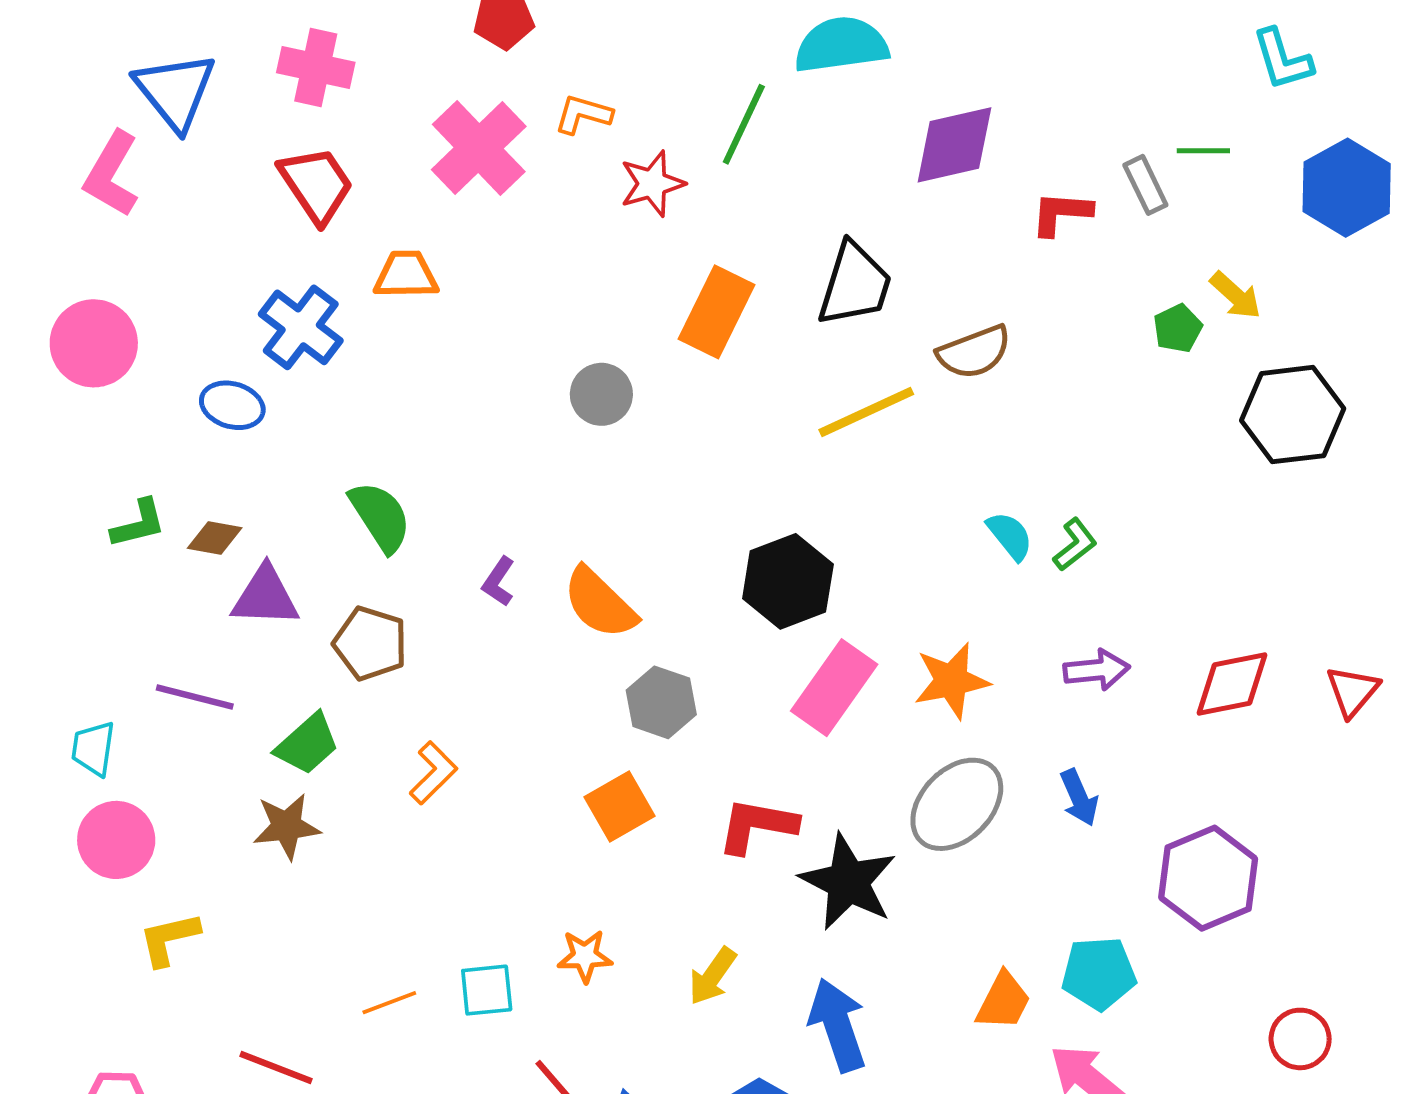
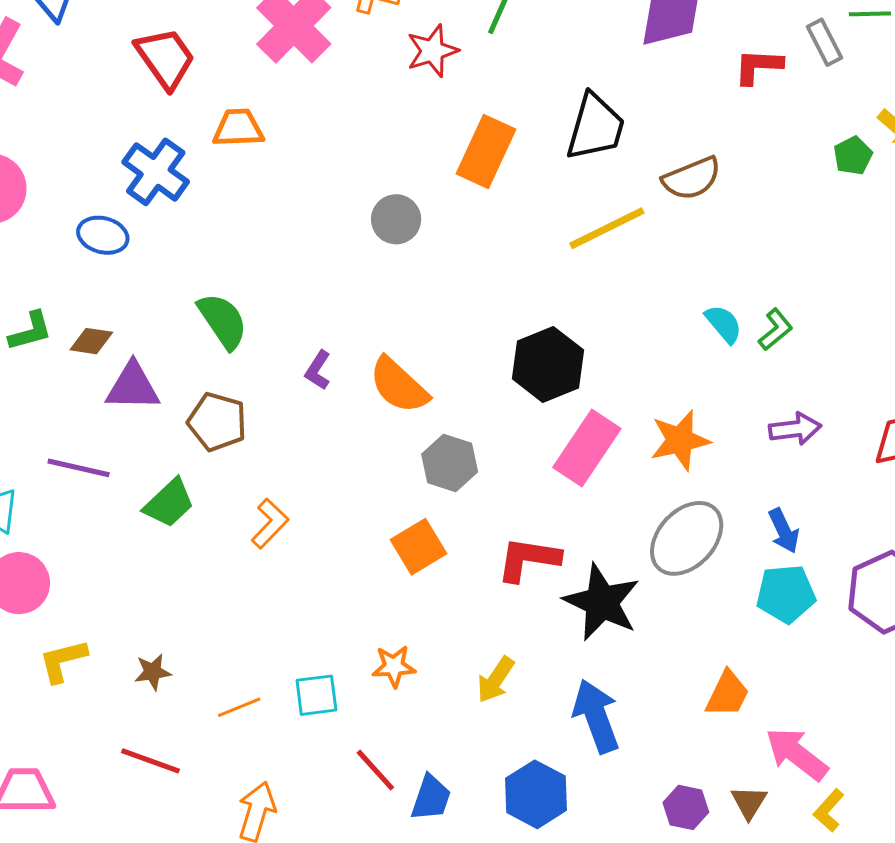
brown star: (287, 826) -> (153, 672), moved, size x0.7
cyan pentagon: (1099, 973) -> (786, 594), moved

